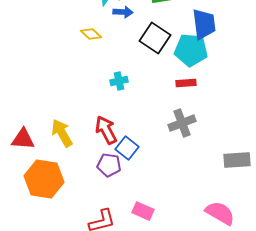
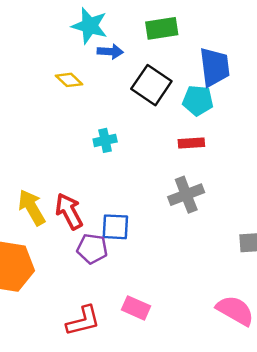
cyan pentagon: (191, 50) -> (198, 100), size x0.7
red arrow: (106, 130) -> (69, 211), moved
blue square: (127, 148) -> (115, 227), turned -35

